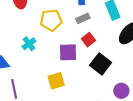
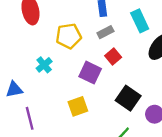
purple square: (68, 52) -> (90, 73), turned 30
black square: (101, 64) -> (128, 98), moved

